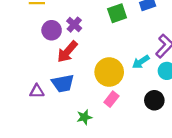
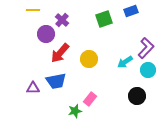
purple cross: (74, 25) -> (62, 20), moved
yellow circle: (109, 72) -> (89, 59), moved, size x0.7
pink rectangle: (111, 99) -> (90, 99), moved

